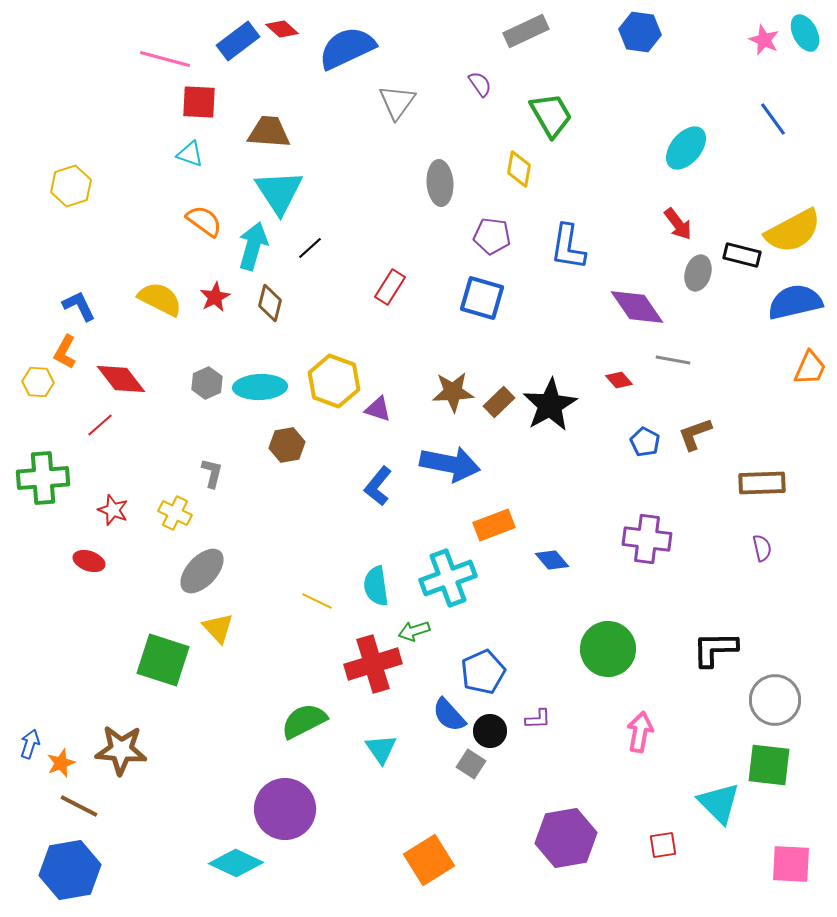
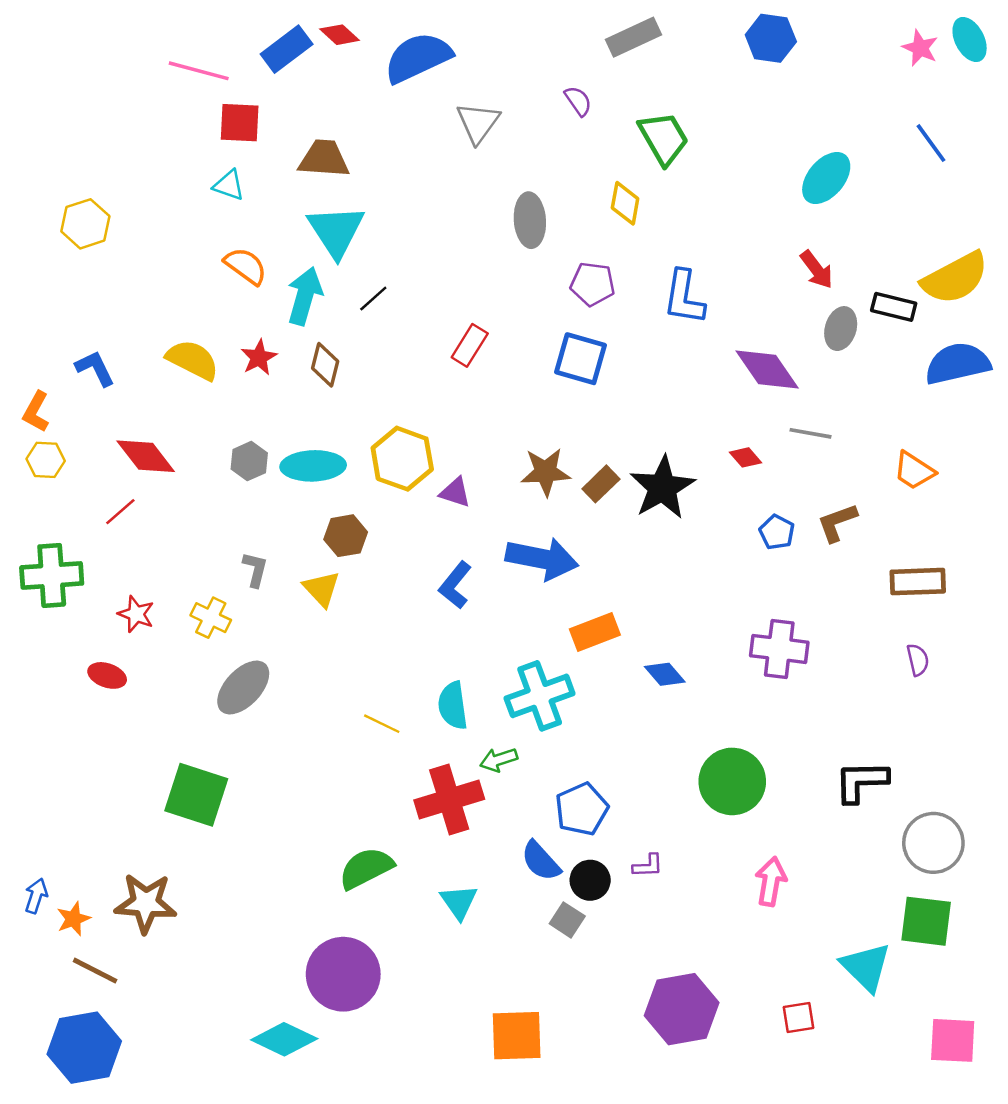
orange L-shape: (65, 352) -> (36, 412), moved
orange trapezoid: (810, 368) -> (914, 471), moved, turned 99
yellow triangle: (218, 628) -> (322, 589), moved
orange square: (429, 860) -> (517, 1036), turned 30

